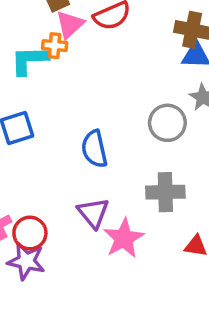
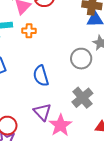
orange cross: (55, 46) -> (29, 31), moved
gray cross: (165, 192) -> (82, 98), turned -35

